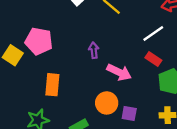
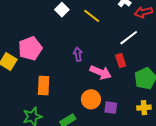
pink pentagon: (39, 41) -> (30, 49), turned -30
red rectangle: (153, 59) -> (121, 61), moved, turned 40

